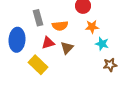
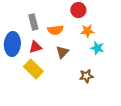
red triangle: (48, 43) -> (35, 47), moved
brown star: (110, 65) -> (86, 76), moved

